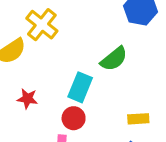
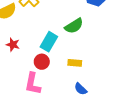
yellow rectangle: (138, 119) -> (75, 63), moved

